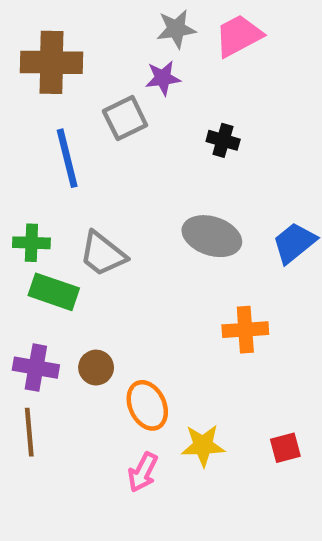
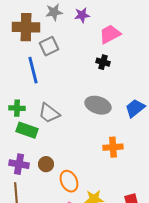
gray star: (176, 29) -> (54, 12), moved
pink trapezoid: (239, 36) -> (110, 34), moved
purple star: (163, 78) -> (82, 15), moved
gray square: (125, 118) -> (49, 46), moved

